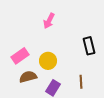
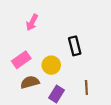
pink arrow: (49, 21) -> (32, 22), moved
black rectangle: (89, 46) -> (75, 46), moved

